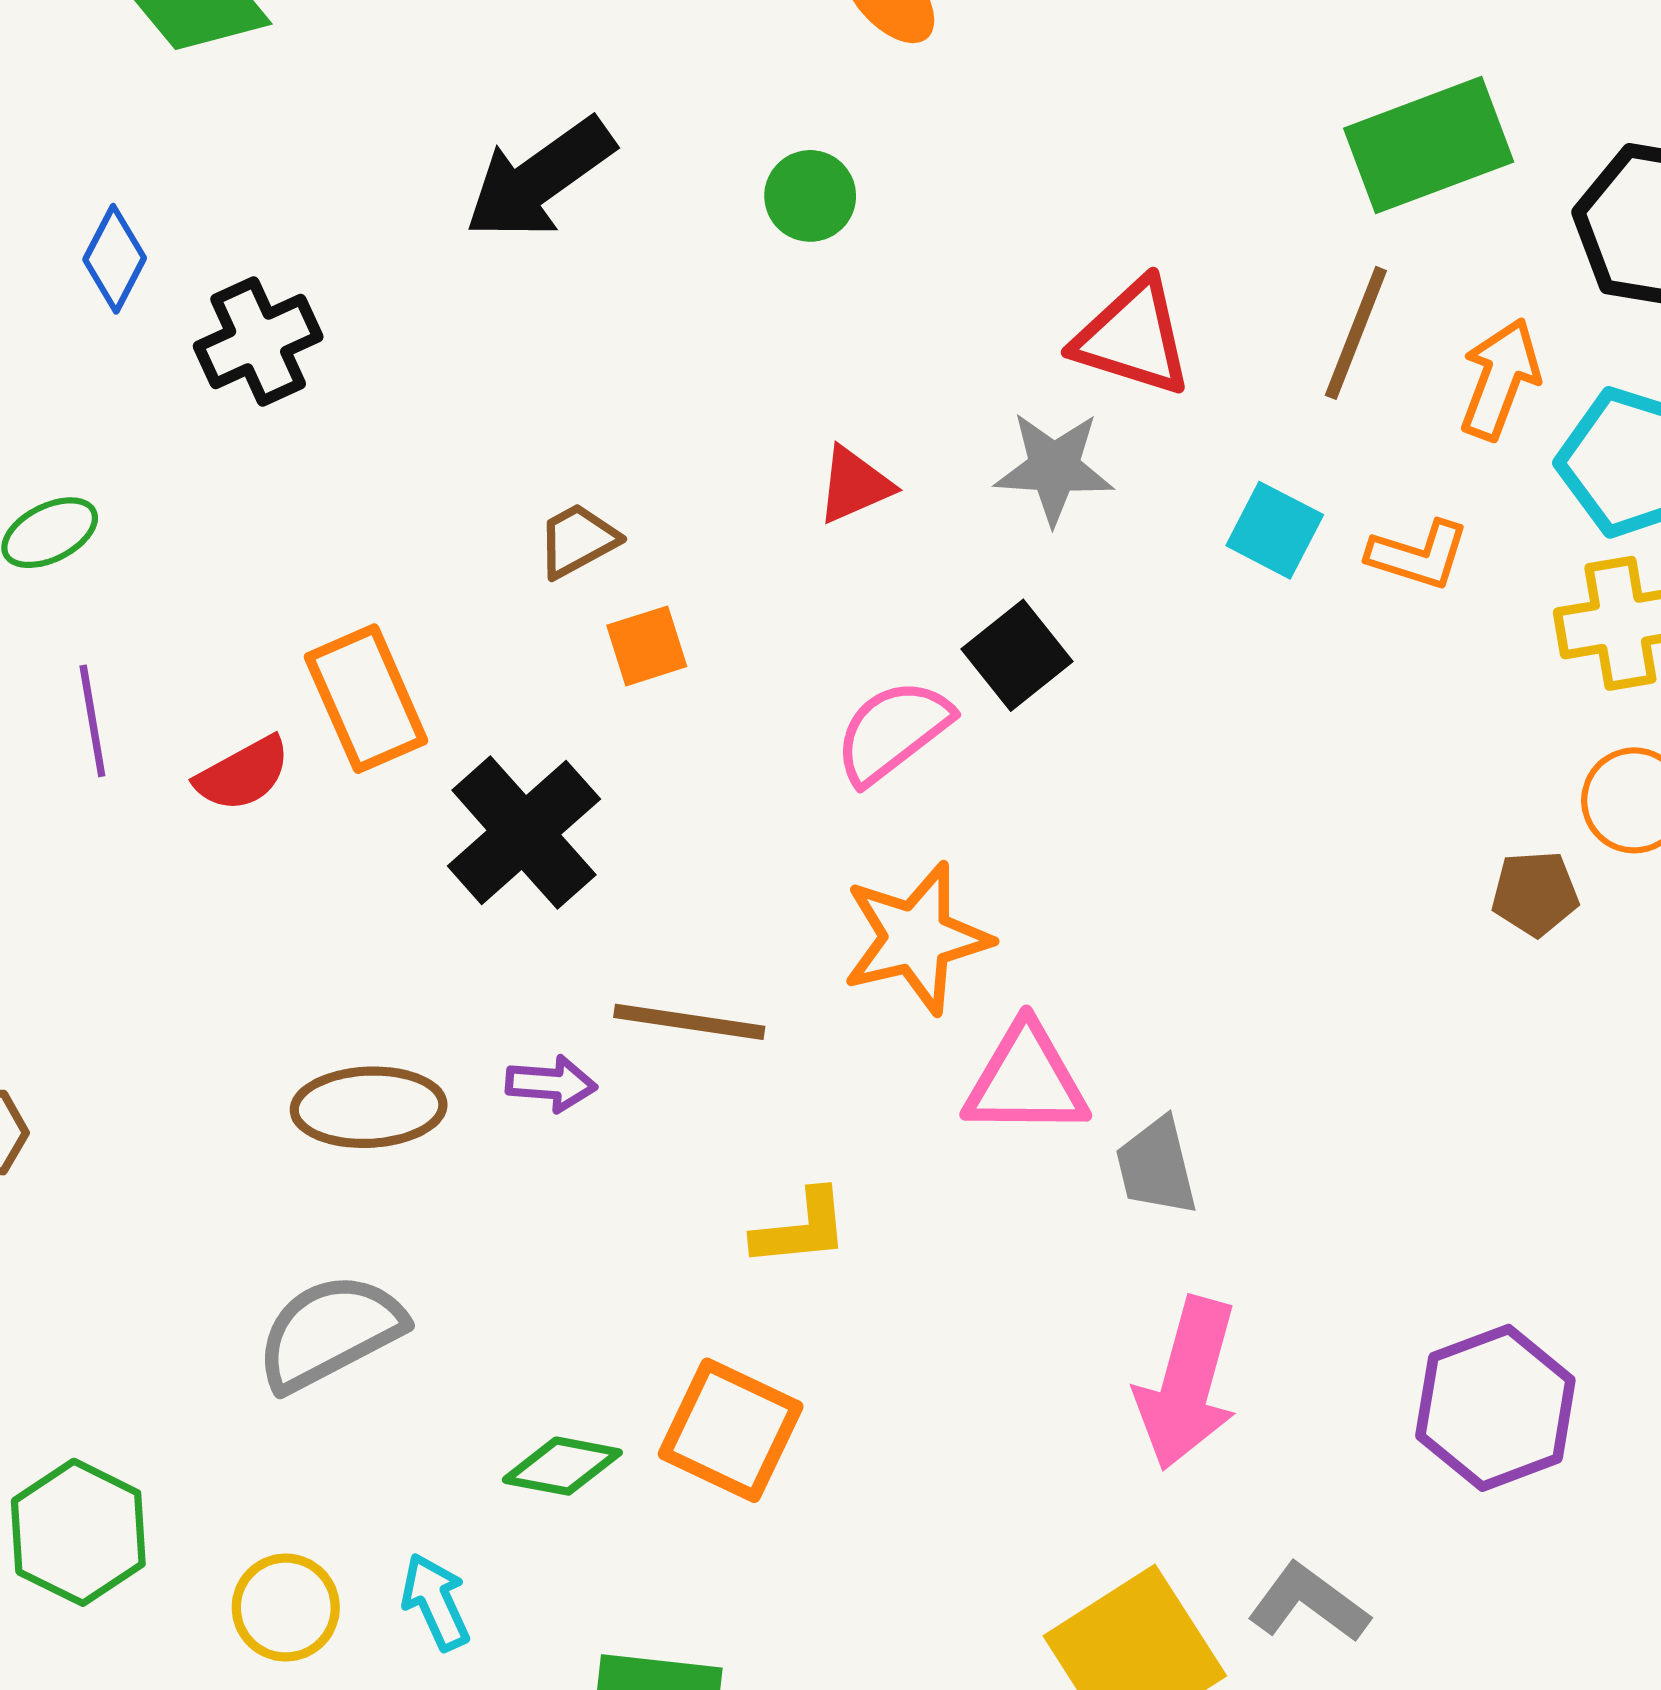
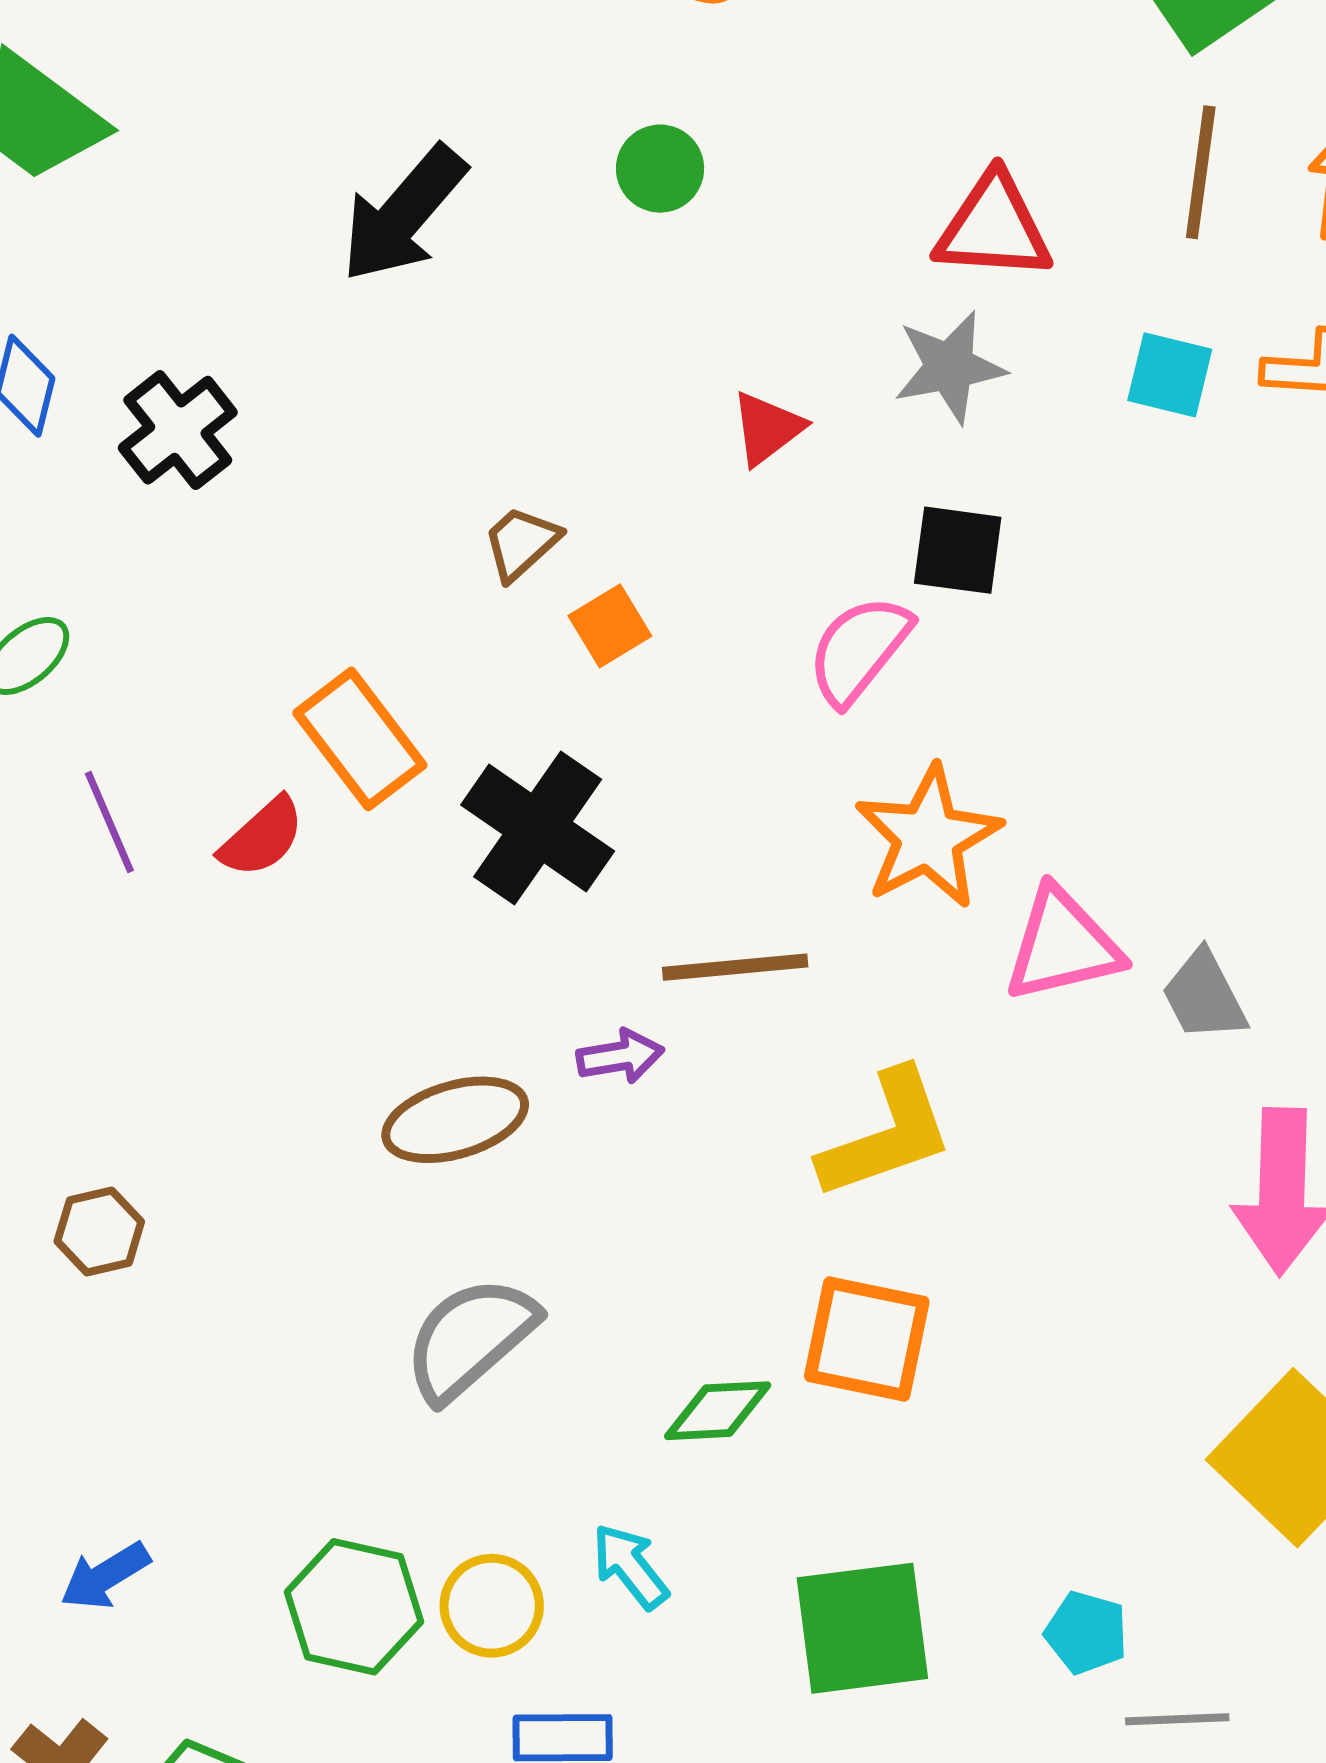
black square: (1017, 655) -> (958, 550), turned -30
yellow L-shape: (801, 1228) -> (886, 1135), size x1.5
green hexagon: (78, 1532) -> (354, 1607), moved

